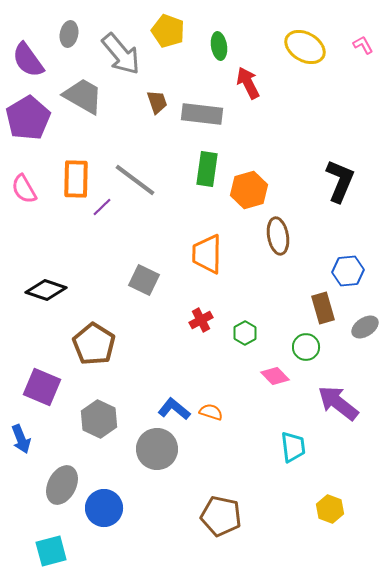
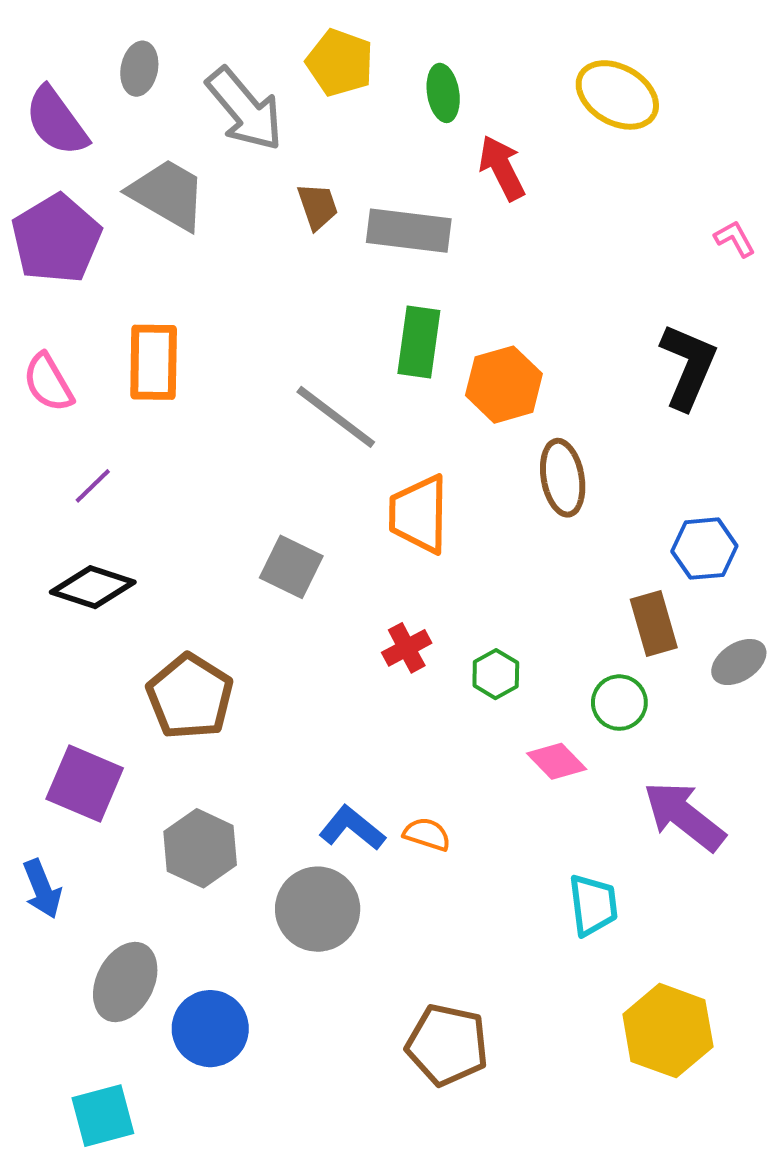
pink L-shape: (363, 45) -> (735, 239), moved
gray line: (135, 180) -> (336, 417), moved
purple line: (102, 207) -> (93, 486), moved
yellow hexagon: (330, 509) -> (668, 1031), size x1.6

